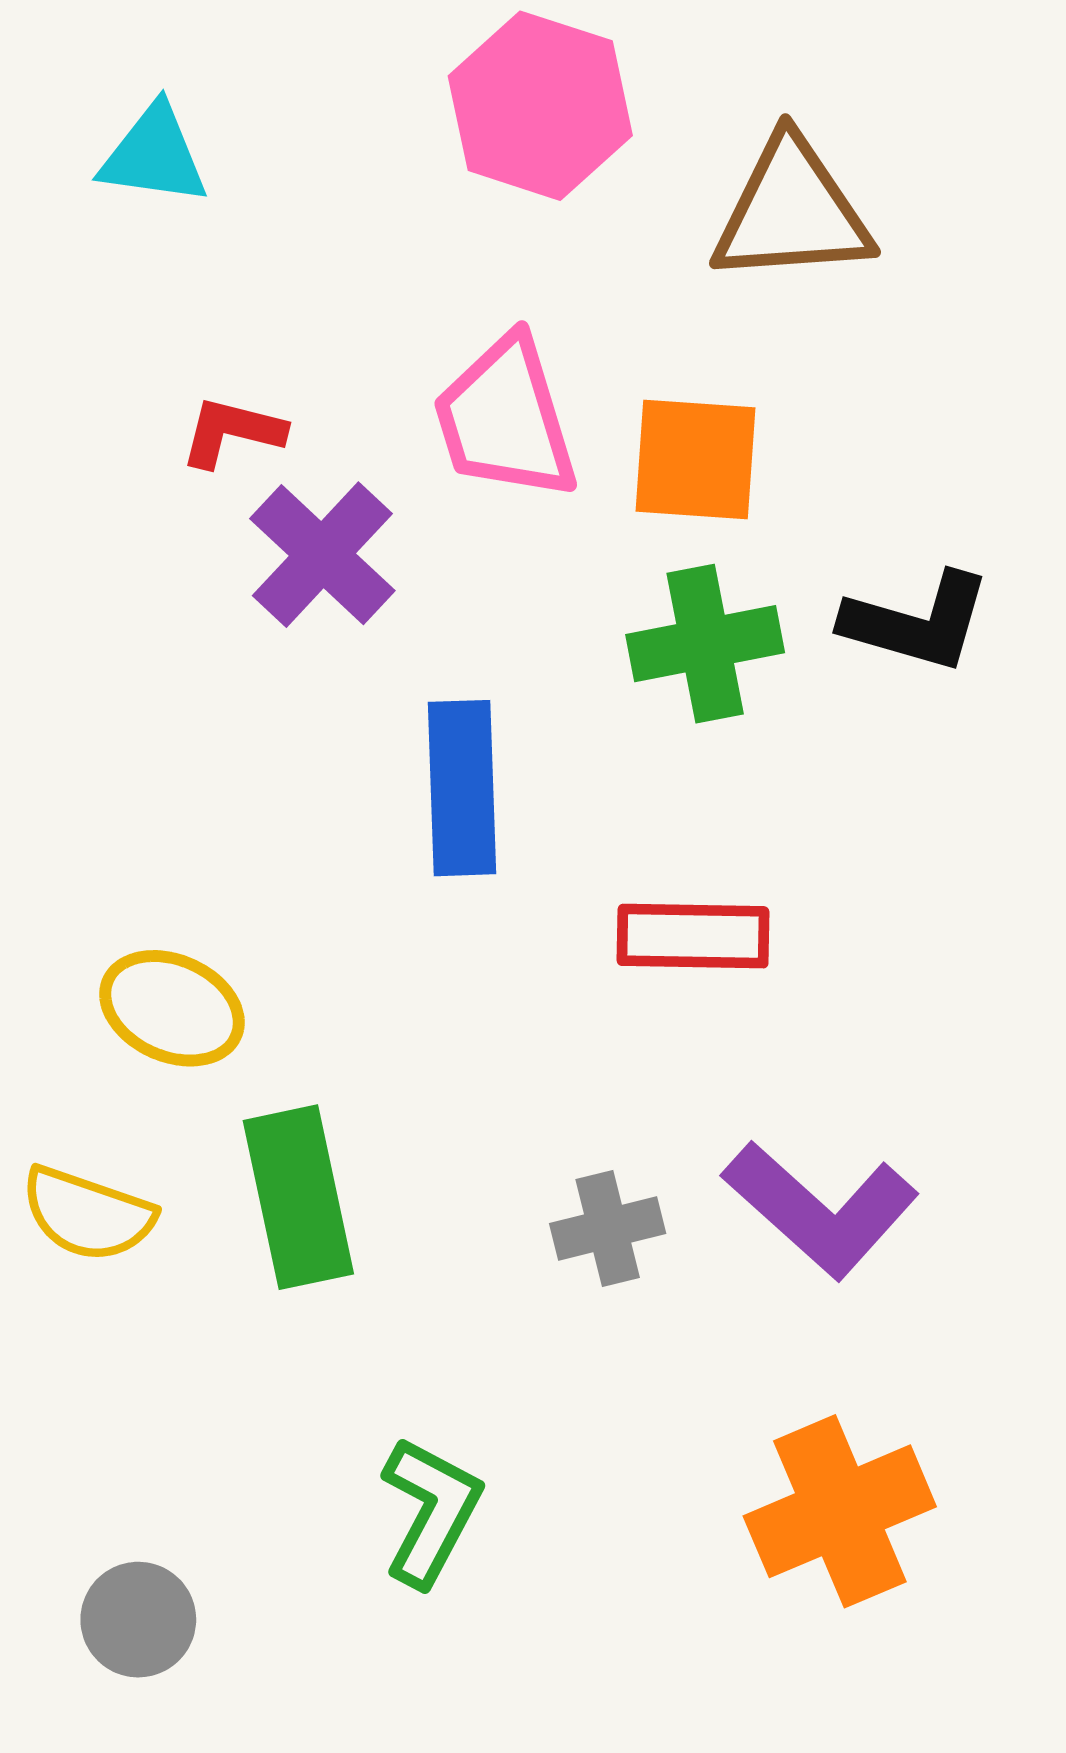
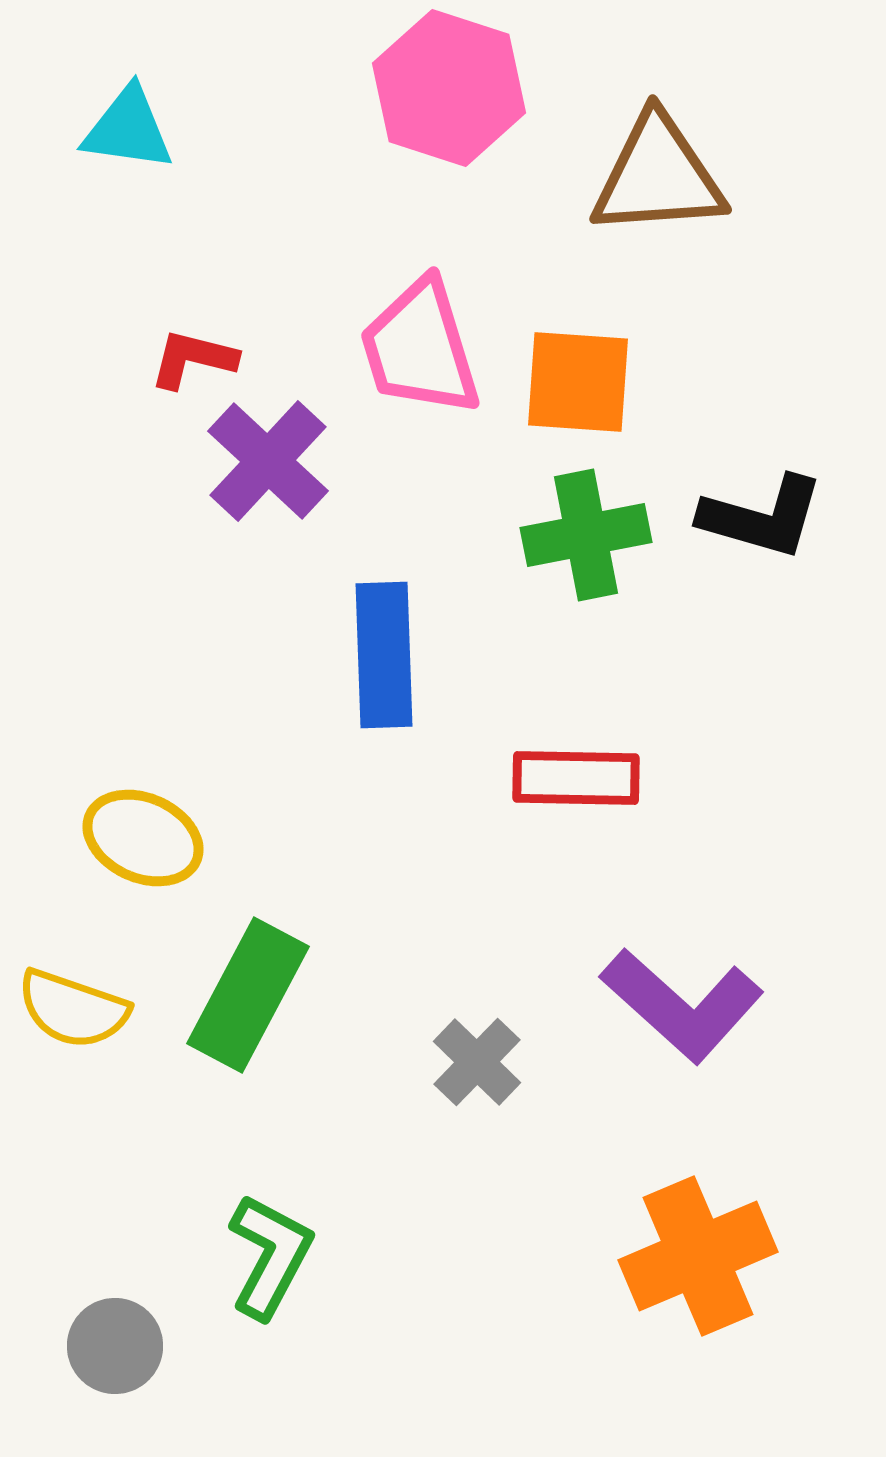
green rectangle: (298, 1197) -> (248, 995), turned 40
gray cross: (608, 1228) -> (477, 1062), moved, turned -32
green L-shape: (431, 1511) -> (270, 1256), moved

